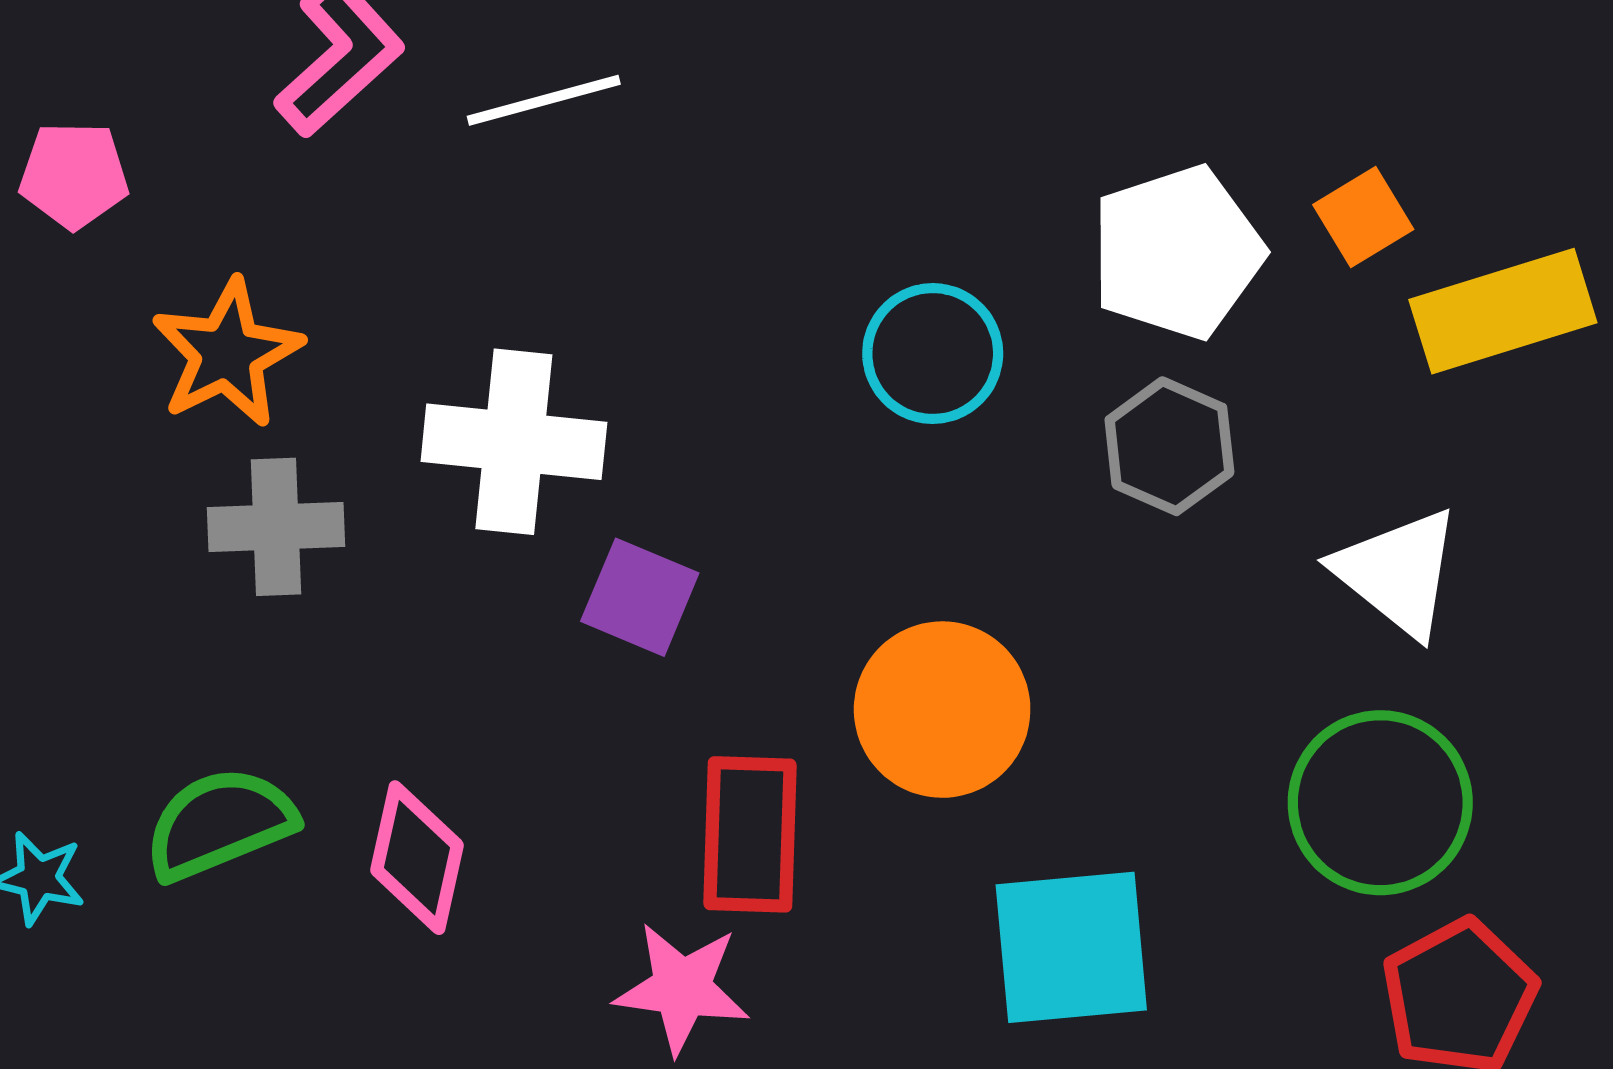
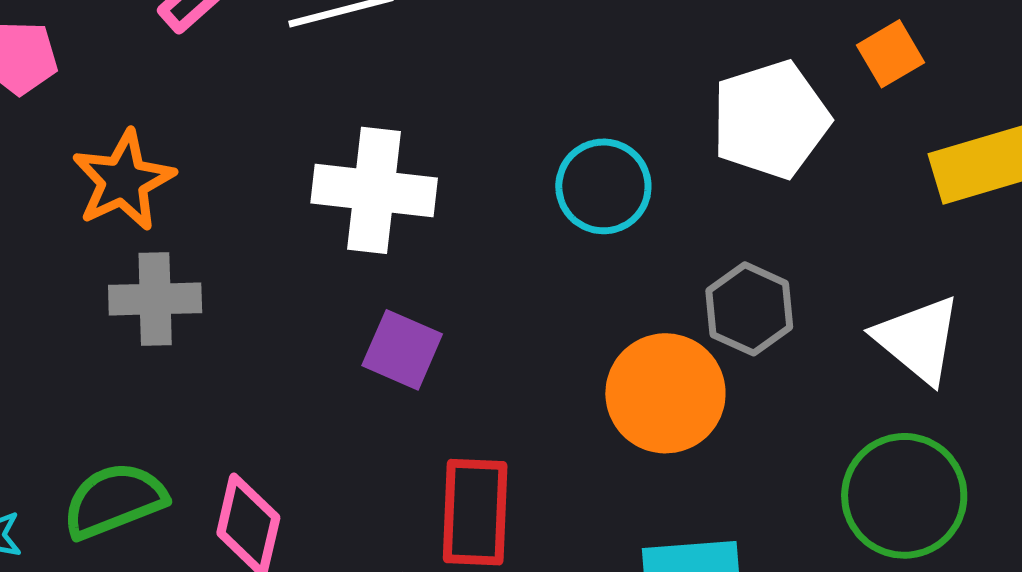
orange square: (1363, 217) -> (891, 54), moved
white cross: (514, 442) -> (374, 190), moved
gray hexagon: (1169, 446) -> (749, 309), moved
orange circle: (942, 710) -> (665, 393), moved

